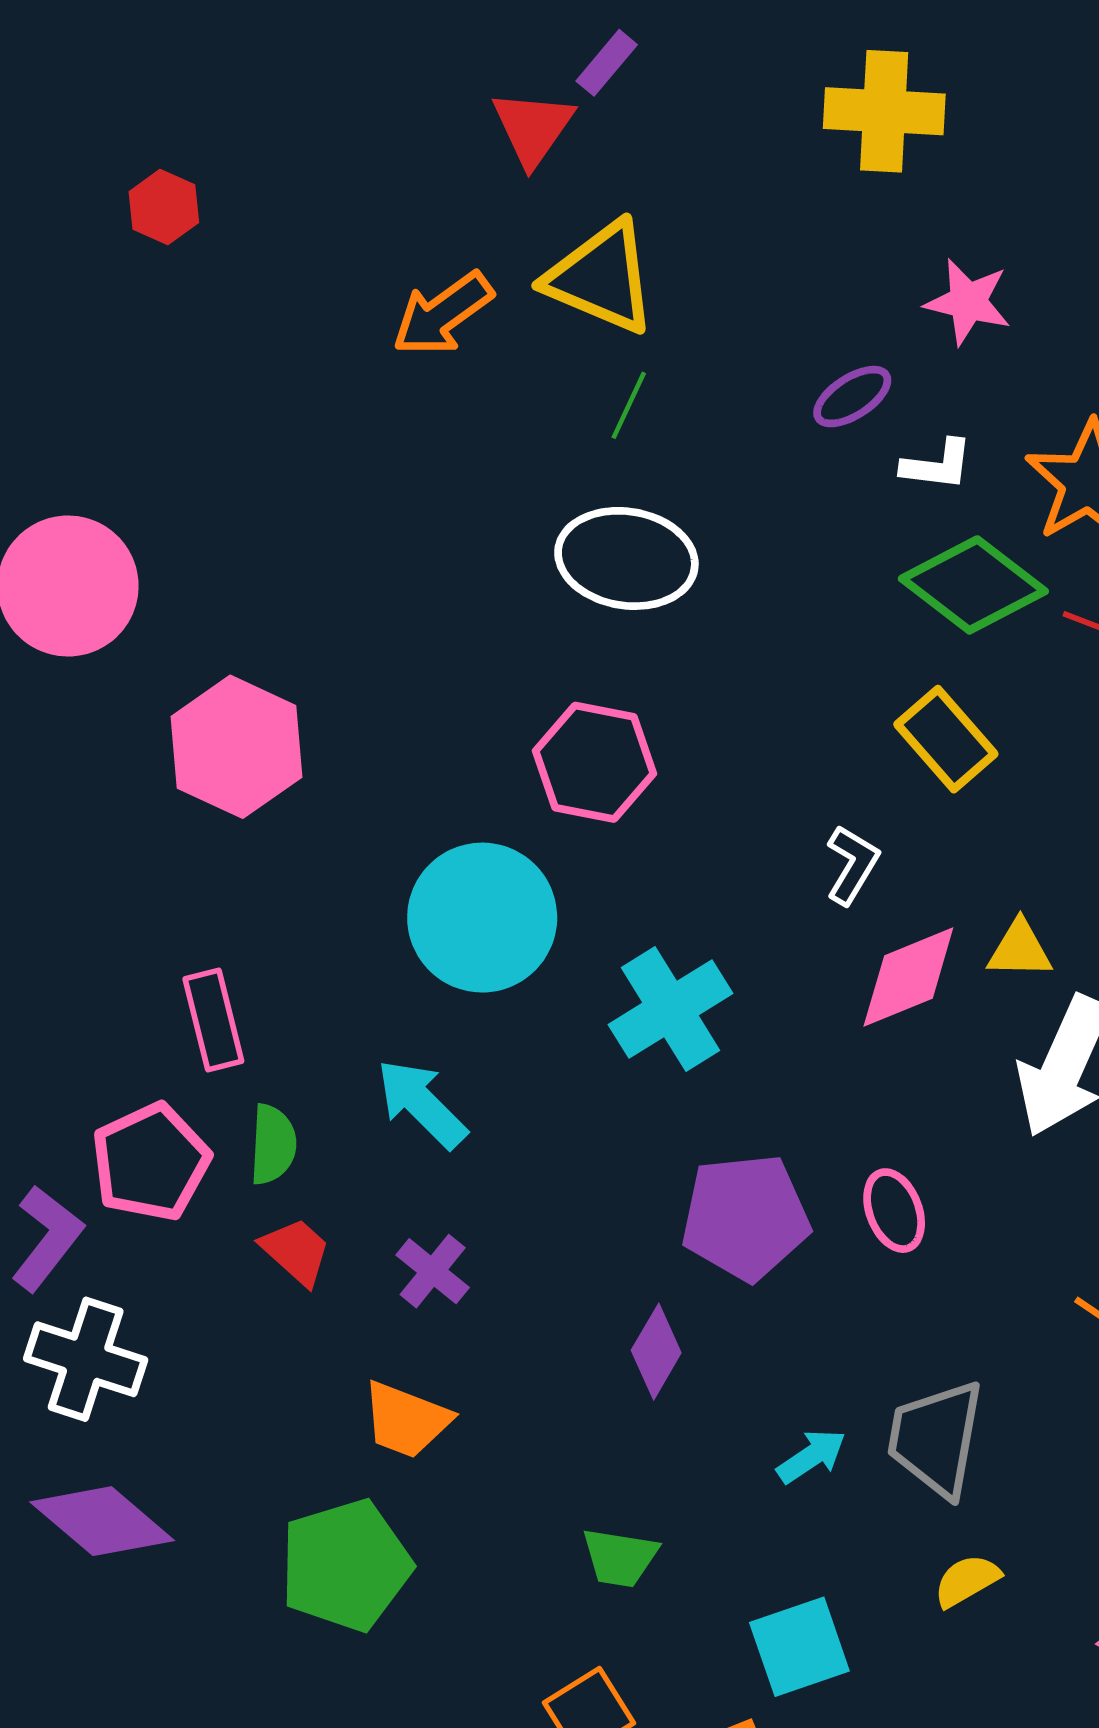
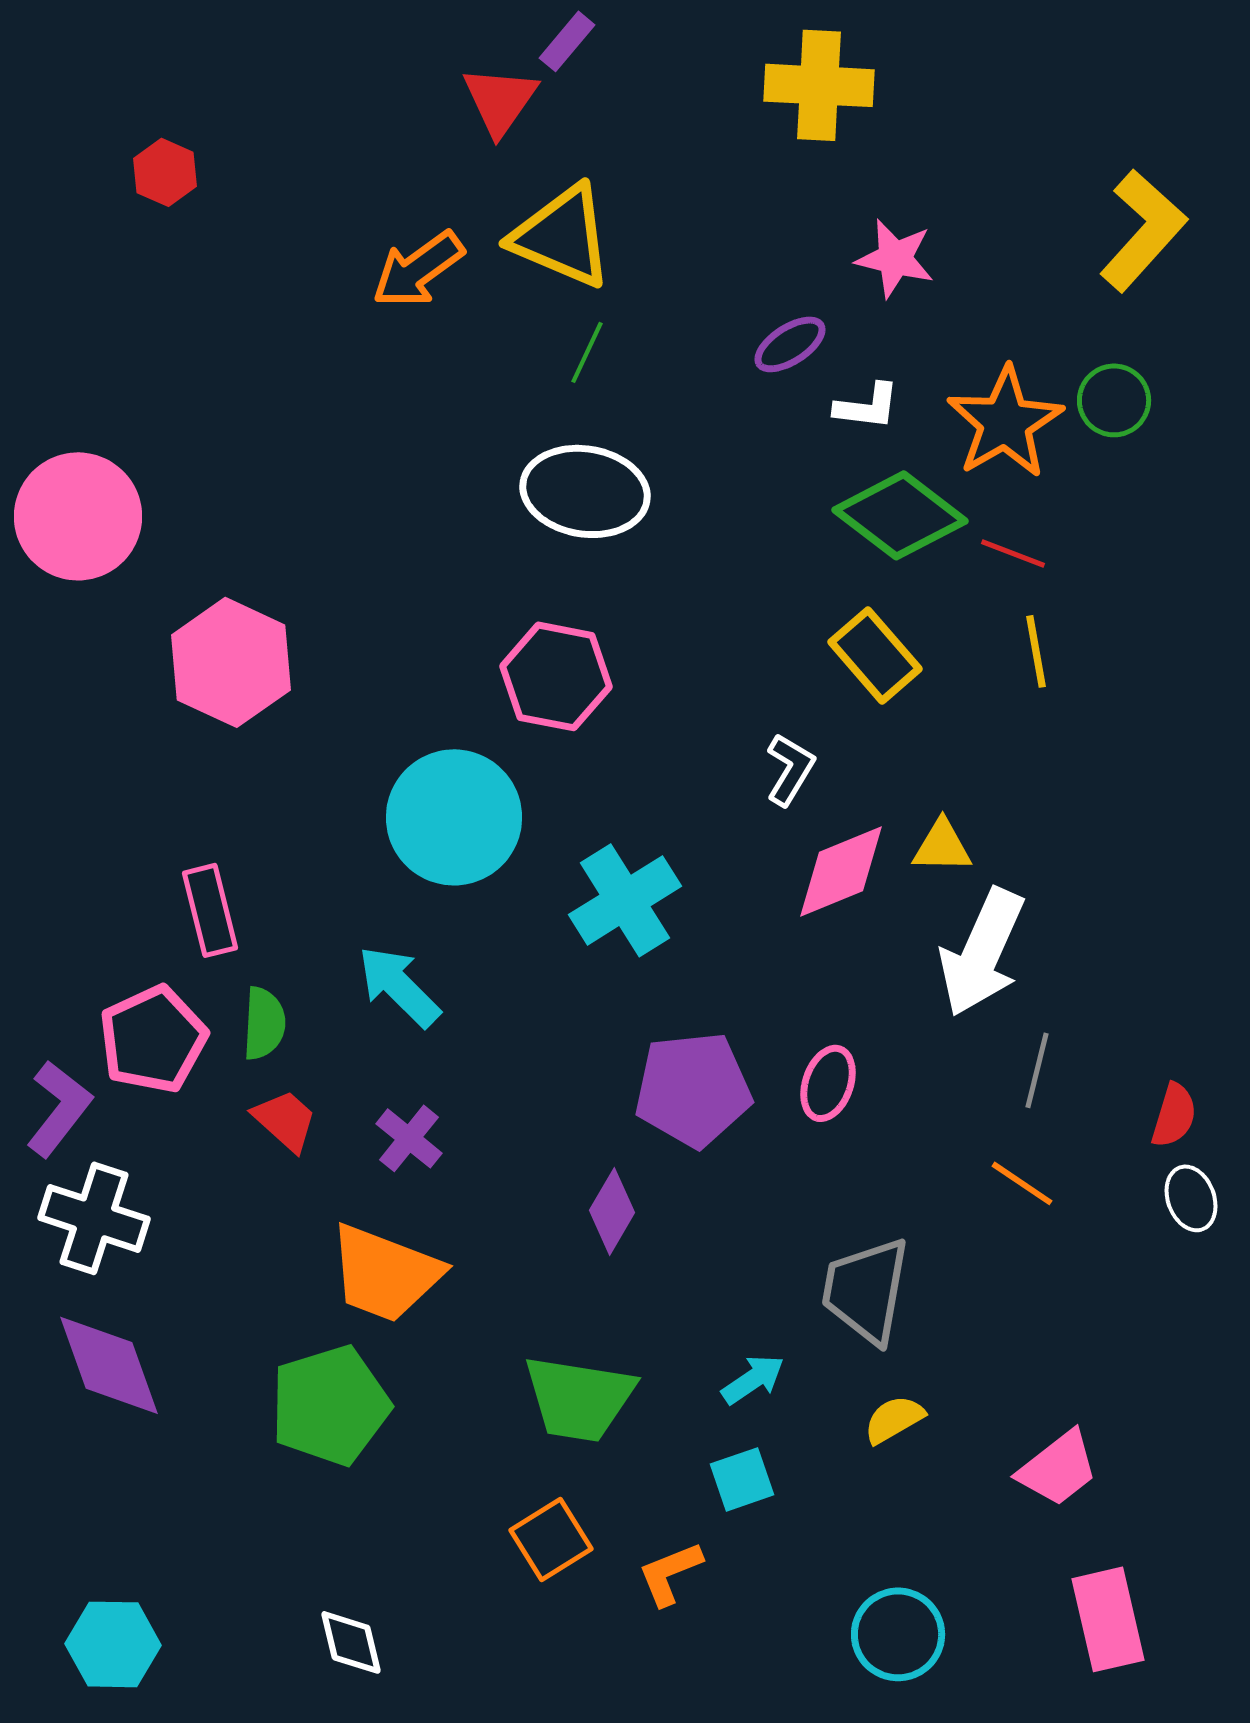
pink ellipse: (894, 1211) -> (828, 1083), turned 40
orange trapezoid: (406, 1420) -> (385, 1273), size x1.4
cyan arrow: (812, 1456) -> (753, 1379), moved
purple diamond: (102, 1521) -> (109, 1365), turned 30
green trapezoid: (620, 1558) -> (579, 1398), size x1.6
cyan square: (799, 1647) -> (742, 1479), size x0.7

